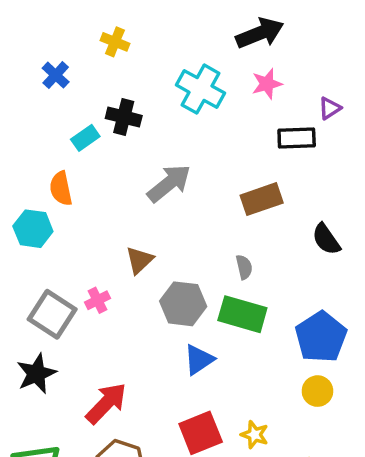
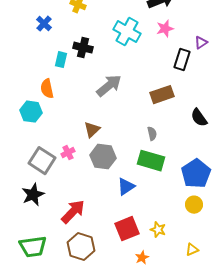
cyan rectangle: (85, 138) -> (61, 60), turned -42
black rectangle: (297, 138) -> (182, 60), turned -70
gray hexagon: (183, 304) -> (103, 157), moved

